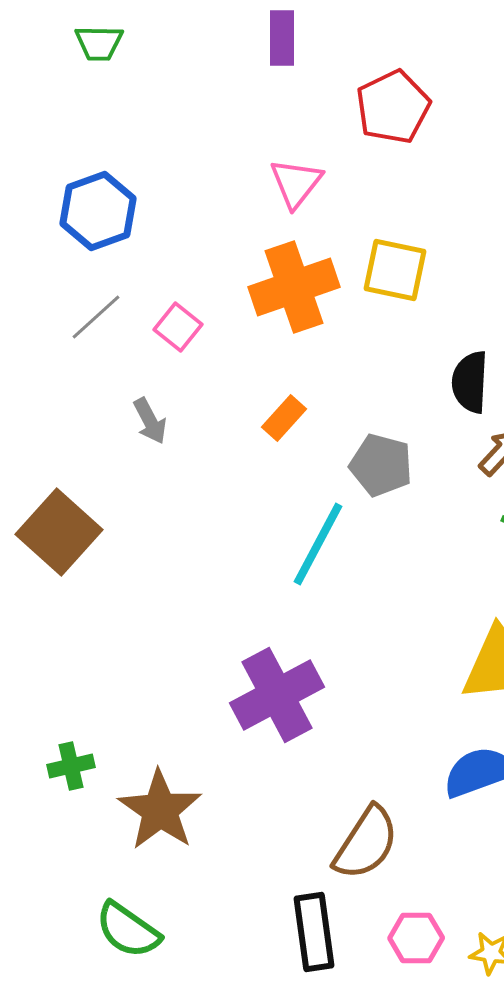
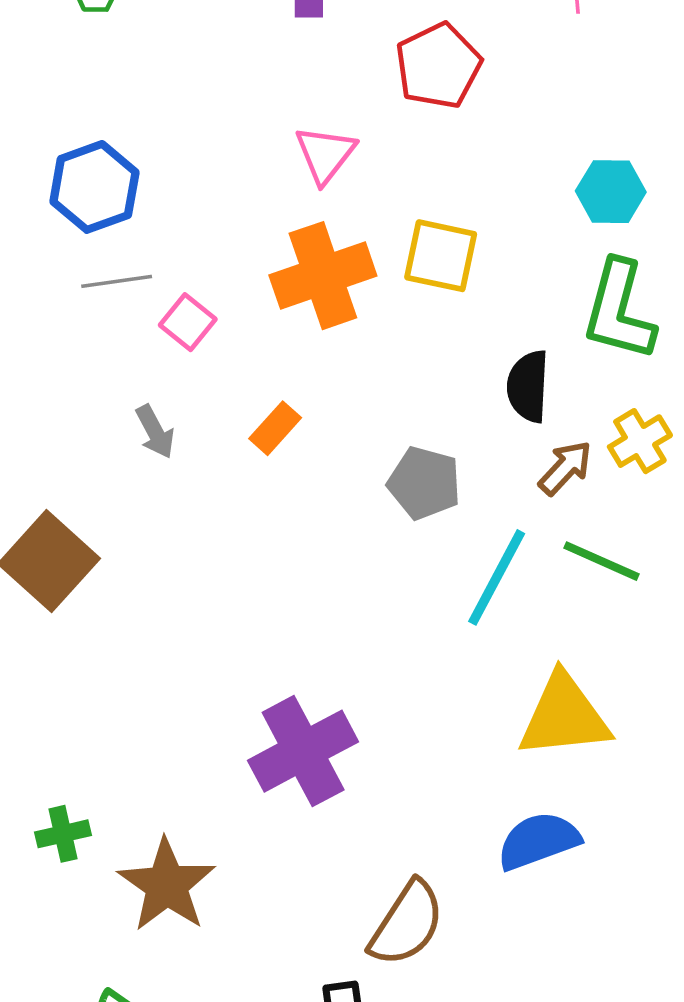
gray line: (96, 317) -> (117, 281), moved, turned 34
orange rectangle: (284, 418) -> (275, 428), moved
cyan line: (318, 544) -> (497, 577), moved

